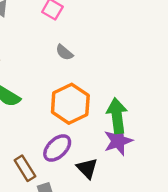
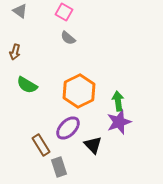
gray semicircle: (64, 52) -> (68, 38), moved
green arrow: (117, 116) -> (118, 101), size x0.7

